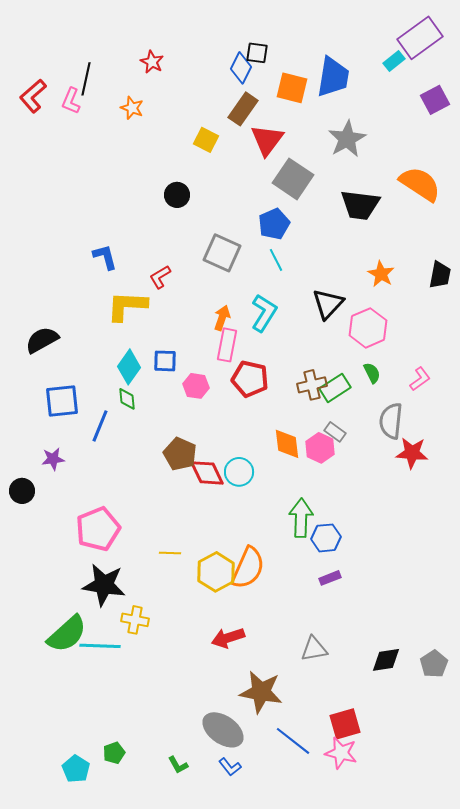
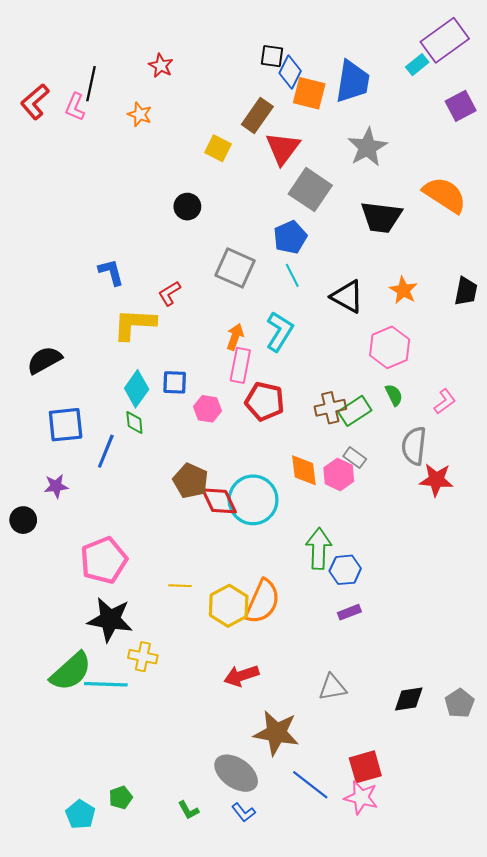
blue diamond: (241, 68) -> (290, 72), moved
black triangle: (328, 304) -> (347, 297), moved, turned -44
cyan circle: (239, 472) -> (253, 500), size x1.6

